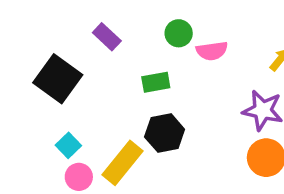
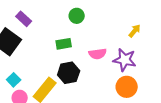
purple rectangle: (107, 37) -> (24, 19), moved
pink semicircle: (212, 51) -> (98, 54), moved

